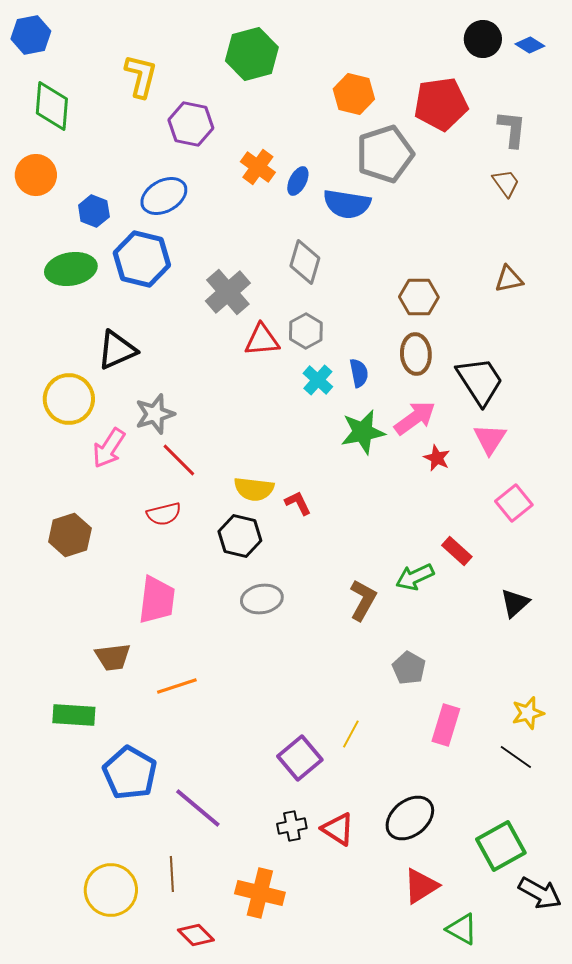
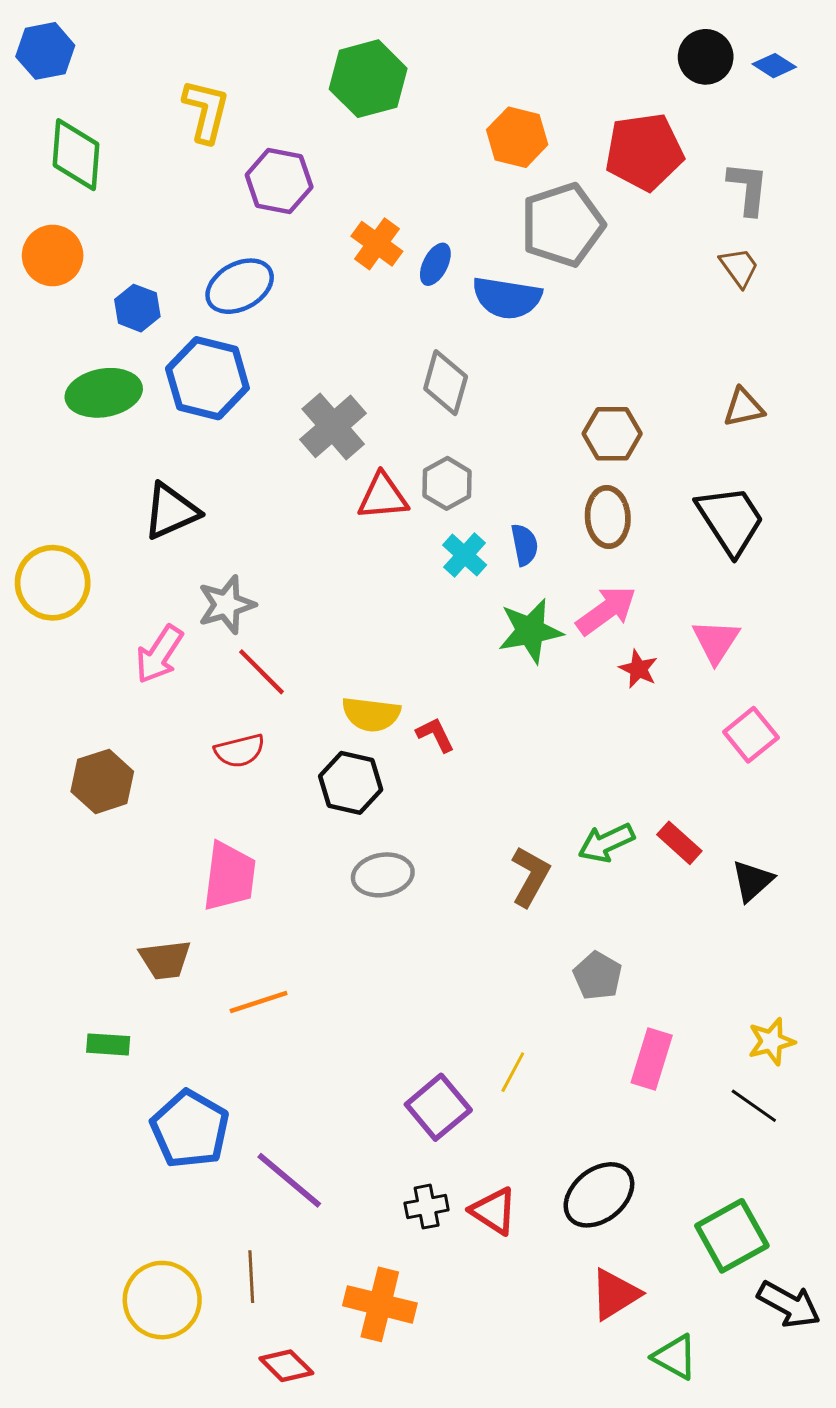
black trapezoid: (480, 381) -> (730, 520), moved
yellow circle: (69, 399) -> (53, 583), moved
red rectangle: (457, 551) -> (679, 843), moved
green rectangle: (74, 715) -> (108, 1044), size x0.7

